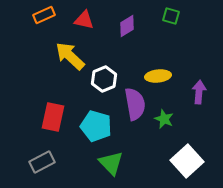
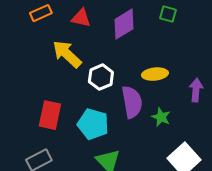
purple diamond: (127, 26) -> (124, 24), size x1.4

